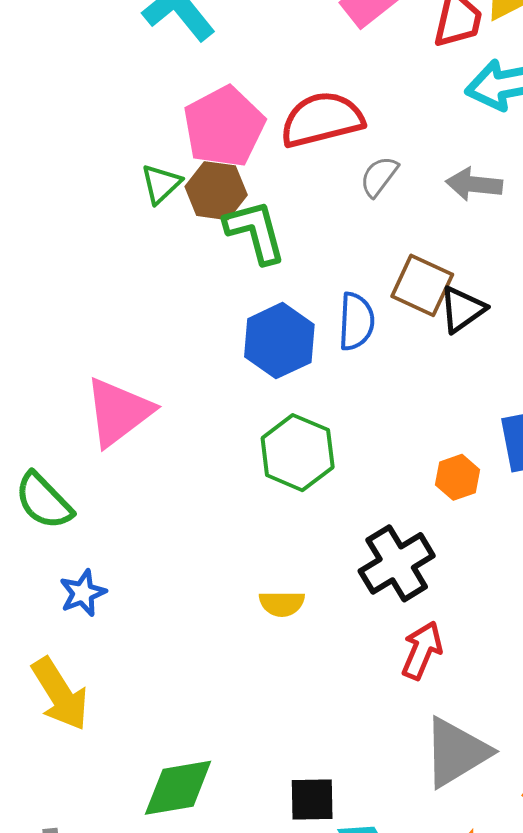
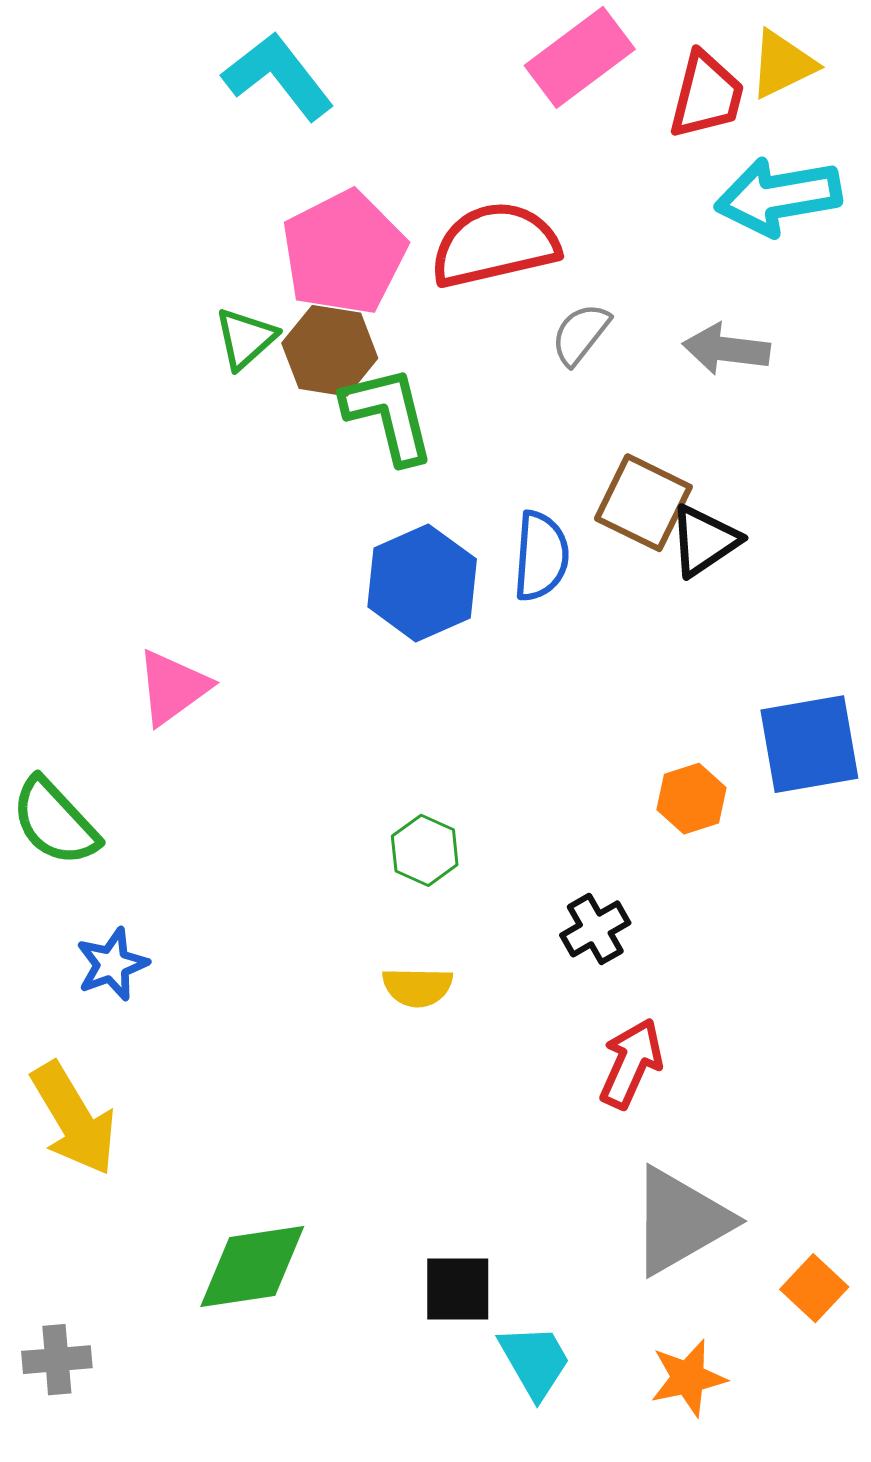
pink triangle: (118, 412) -> (173, 687), size x0.7
green hexagon: (298, 453) -> (425, 850), moved, size x0.6
black cross: (397, 563) -> (595, 929), size x0.6

